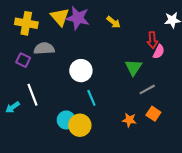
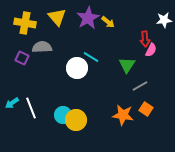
purple star: (78, 18) -> (88, 18), moved, turned 30
white line: (33, 95) -> (31, 108), moved
cyan line: (91, 98) -> (91, 57), moved, turned -35
orange star: (129, 120) -> (123, 115), size x1.5

